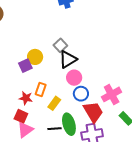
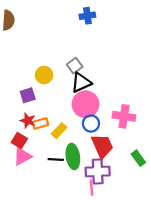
purple square: (25, 66) -> (28, 95), moved
pink circle: (74, 78) -> (86, 104), size x1.5
orange rectangle: (41, 89) -> (40, 123), moved, turned 48
pink cross: (112, 94) -> (124, 116), moved, turned 30

